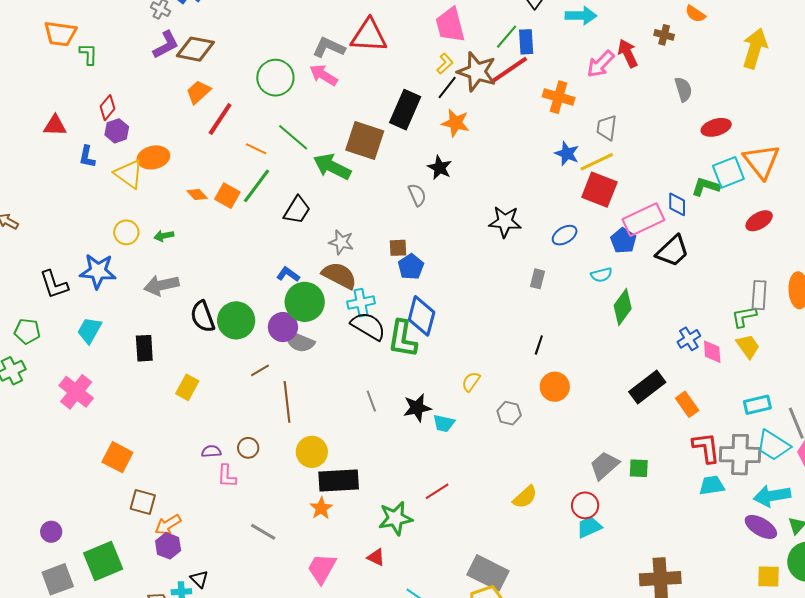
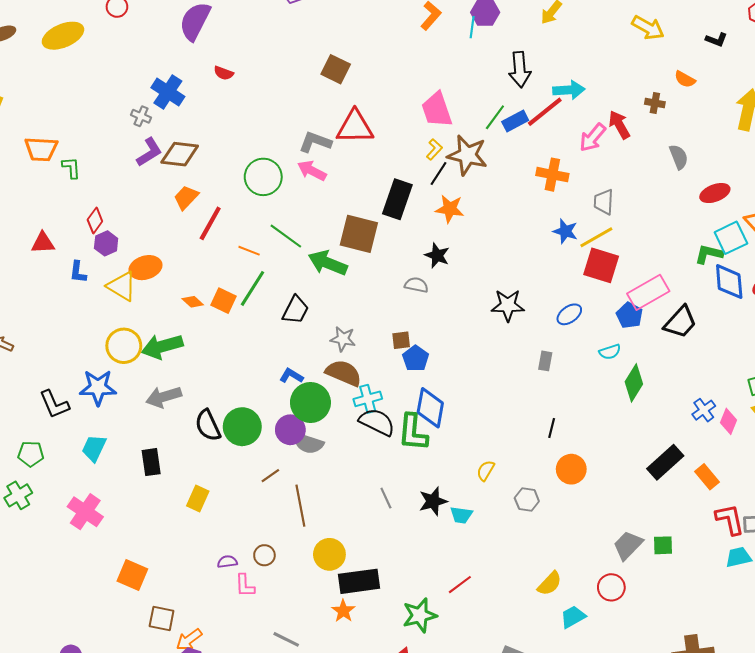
blue rectangle: (526, 42) -> (515, 121), turned 70
red line: (510, 70) -> (545, 112), moved
gray semicircle: (417, 195) -> (416, 285), turned -50
blue diamond: (677, 204) -> (729, 282), moved, size x1.5
yellow circle: (126, 232) -> (124, 346), size x1.4
green arrow: (164, 236) -> (162, 346), size x2.0
pink diamond: (712, 352) -> (728, 421), turned 30
cyan trapezoid: (589, 527) -> (573, 617), moved

